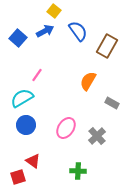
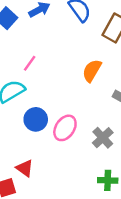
blue circle: (26, 125) -> (36, 119), moved
green cross: (78, 171) -> (108, 180), moved

